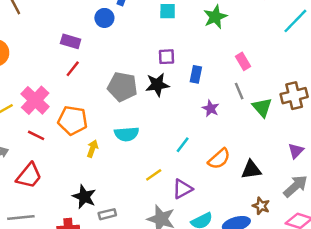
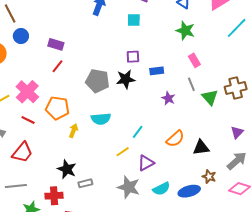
green star: (215, 17) -> (185, 31), moved, turned -30
blue circle: (104, 18) -> (21, 36), moved
blue rectangle: (196, 74) -> (157, 71), turned 72
cyan line: (183, 145) -> (138, 132), moved

